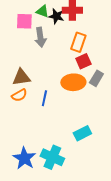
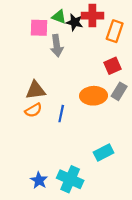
orange rectangle: (78, 42) -> (115, 31), moved
red square: (83, 61) -> (112, 66), moved
blue star: (24, 158) -> (39, 180), size x0.7

